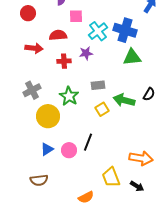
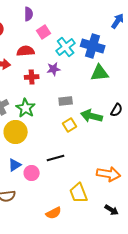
pink square: (76, 16) -> (44, 32), turned -32
green star: (69, 96) -> (26, 108), moved
black line: (88, 142) -> (56, 158), turned 54
pink circle: (69, 150) -> (32, 173), moved
black arrow: (137, 186) -> (112, 210), moved

